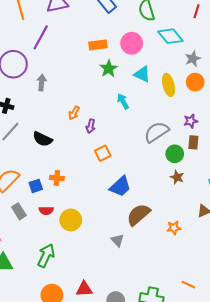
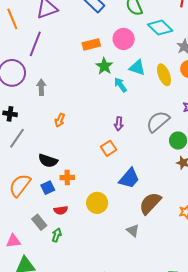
cyan arrow: (123, 101) -> (120, 85), moved
orange arrow: (74, 113) -> (60, 120), moved
purple arrow: (91, 126) -> (119, 124), moved
black semicircle: (43, 139) -> (48, 161), moved
gray rectangle: (19, 211) -> (39, 222), moved
yellow circle: (71, 220) -> (97, 203), moved
green arrow: (46, 256) -> (57, 235), moved, size x0.6

